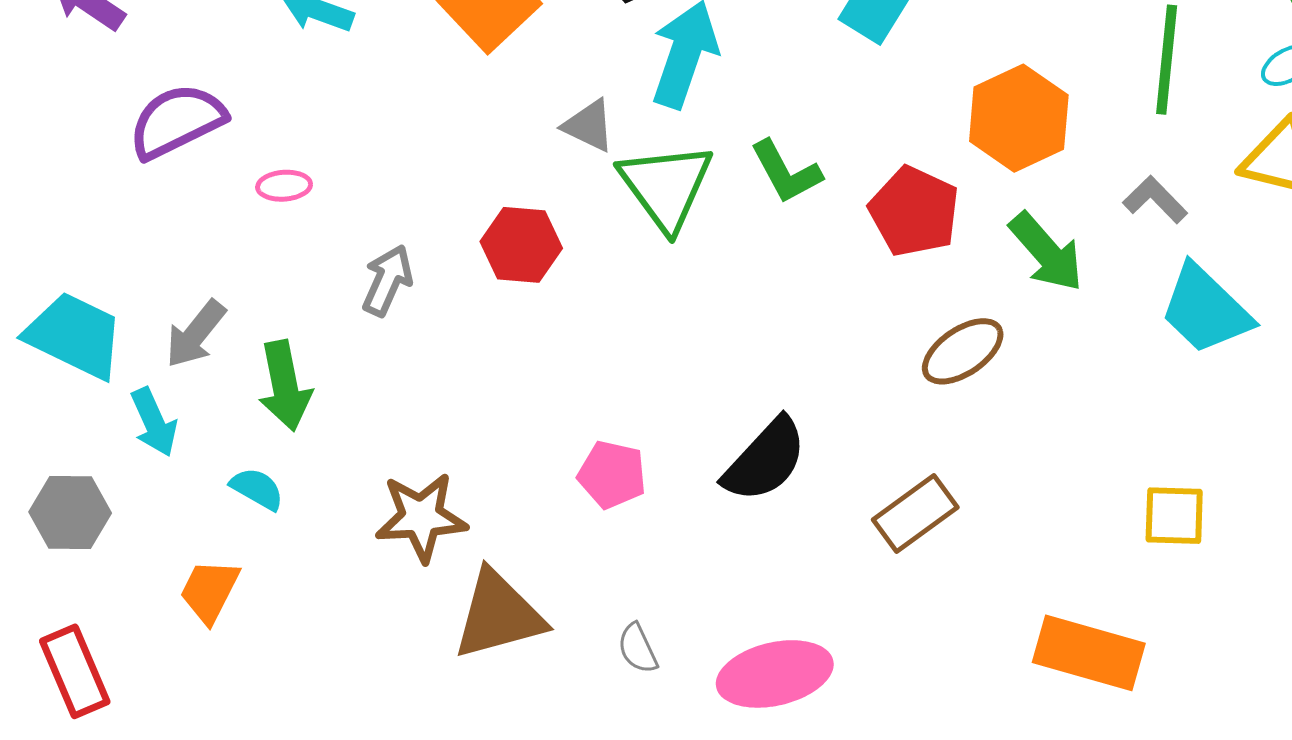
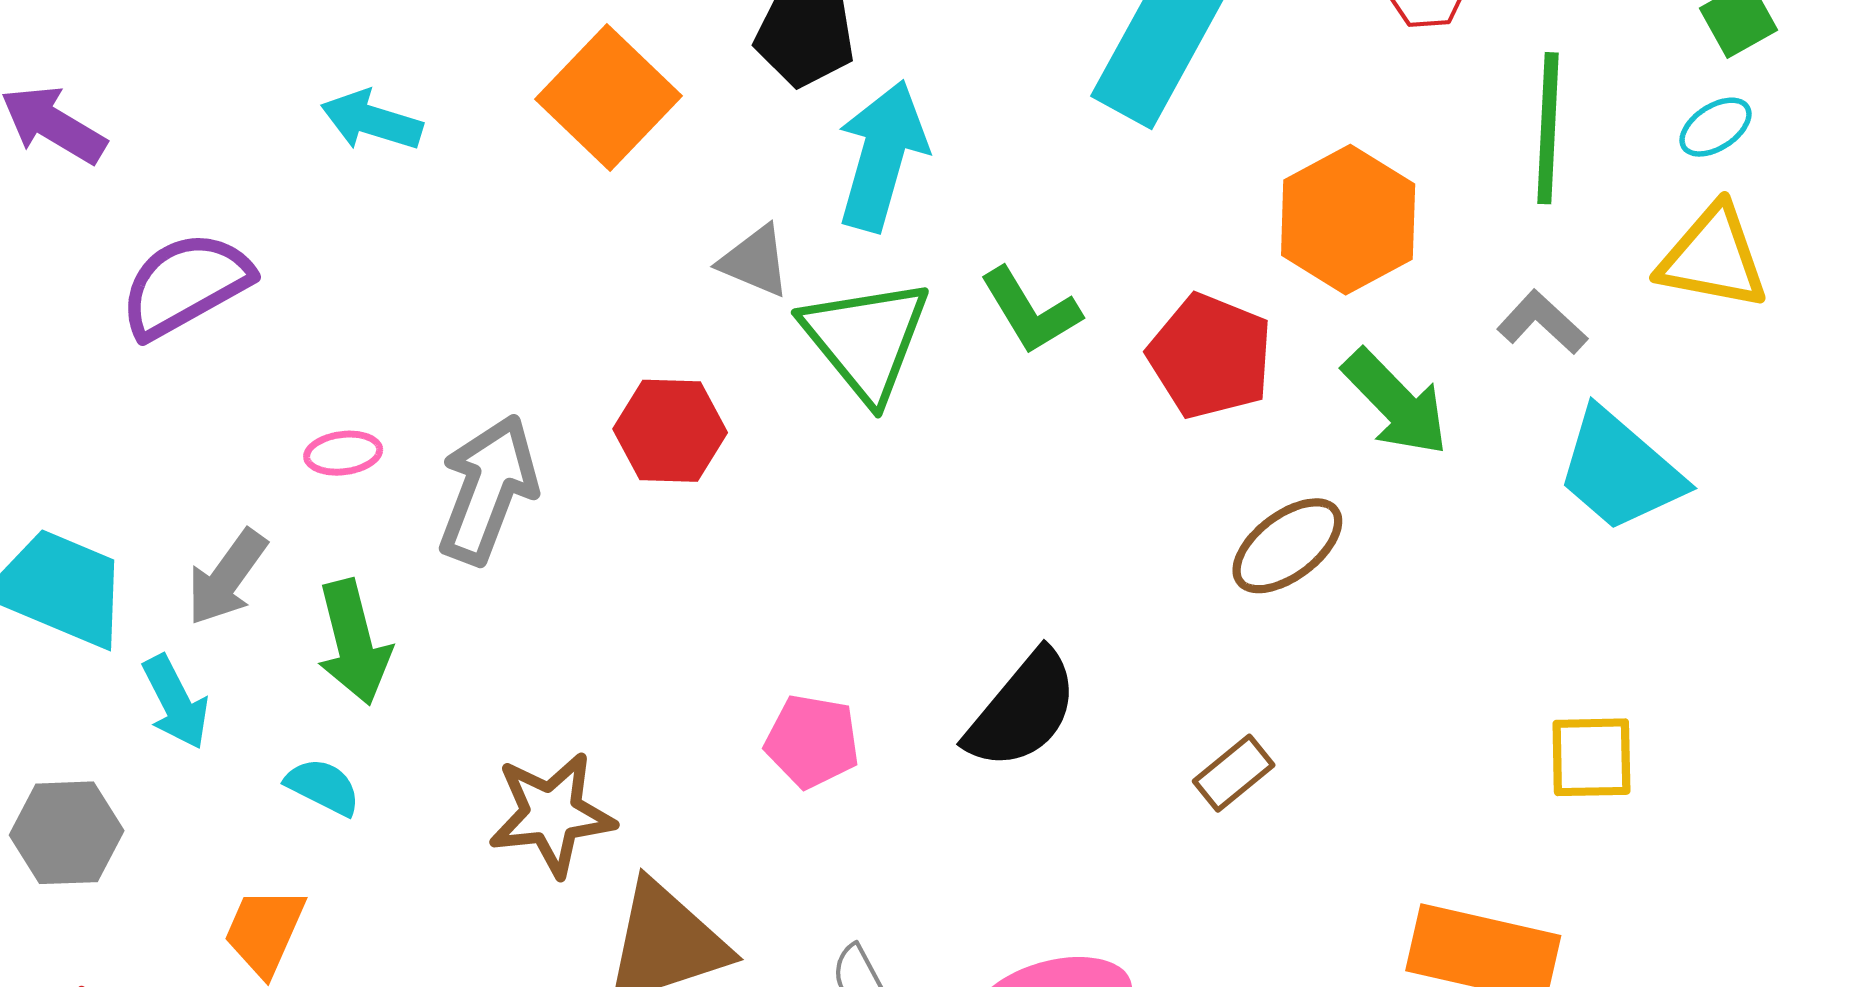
pink ellipse: (284, 186) -> (343, 453), moved
gray arrow: (387, 280) -> (488, 489), size x1.5
brown rectangle: (915, 514) -> (1234, 773), size x0.7

